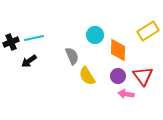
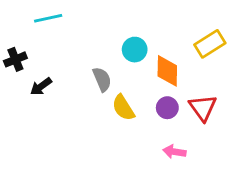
cyan line: (34, 38) -> (48, 18), moved
pink arrow: (126, 94) -> (174, 152), moved

